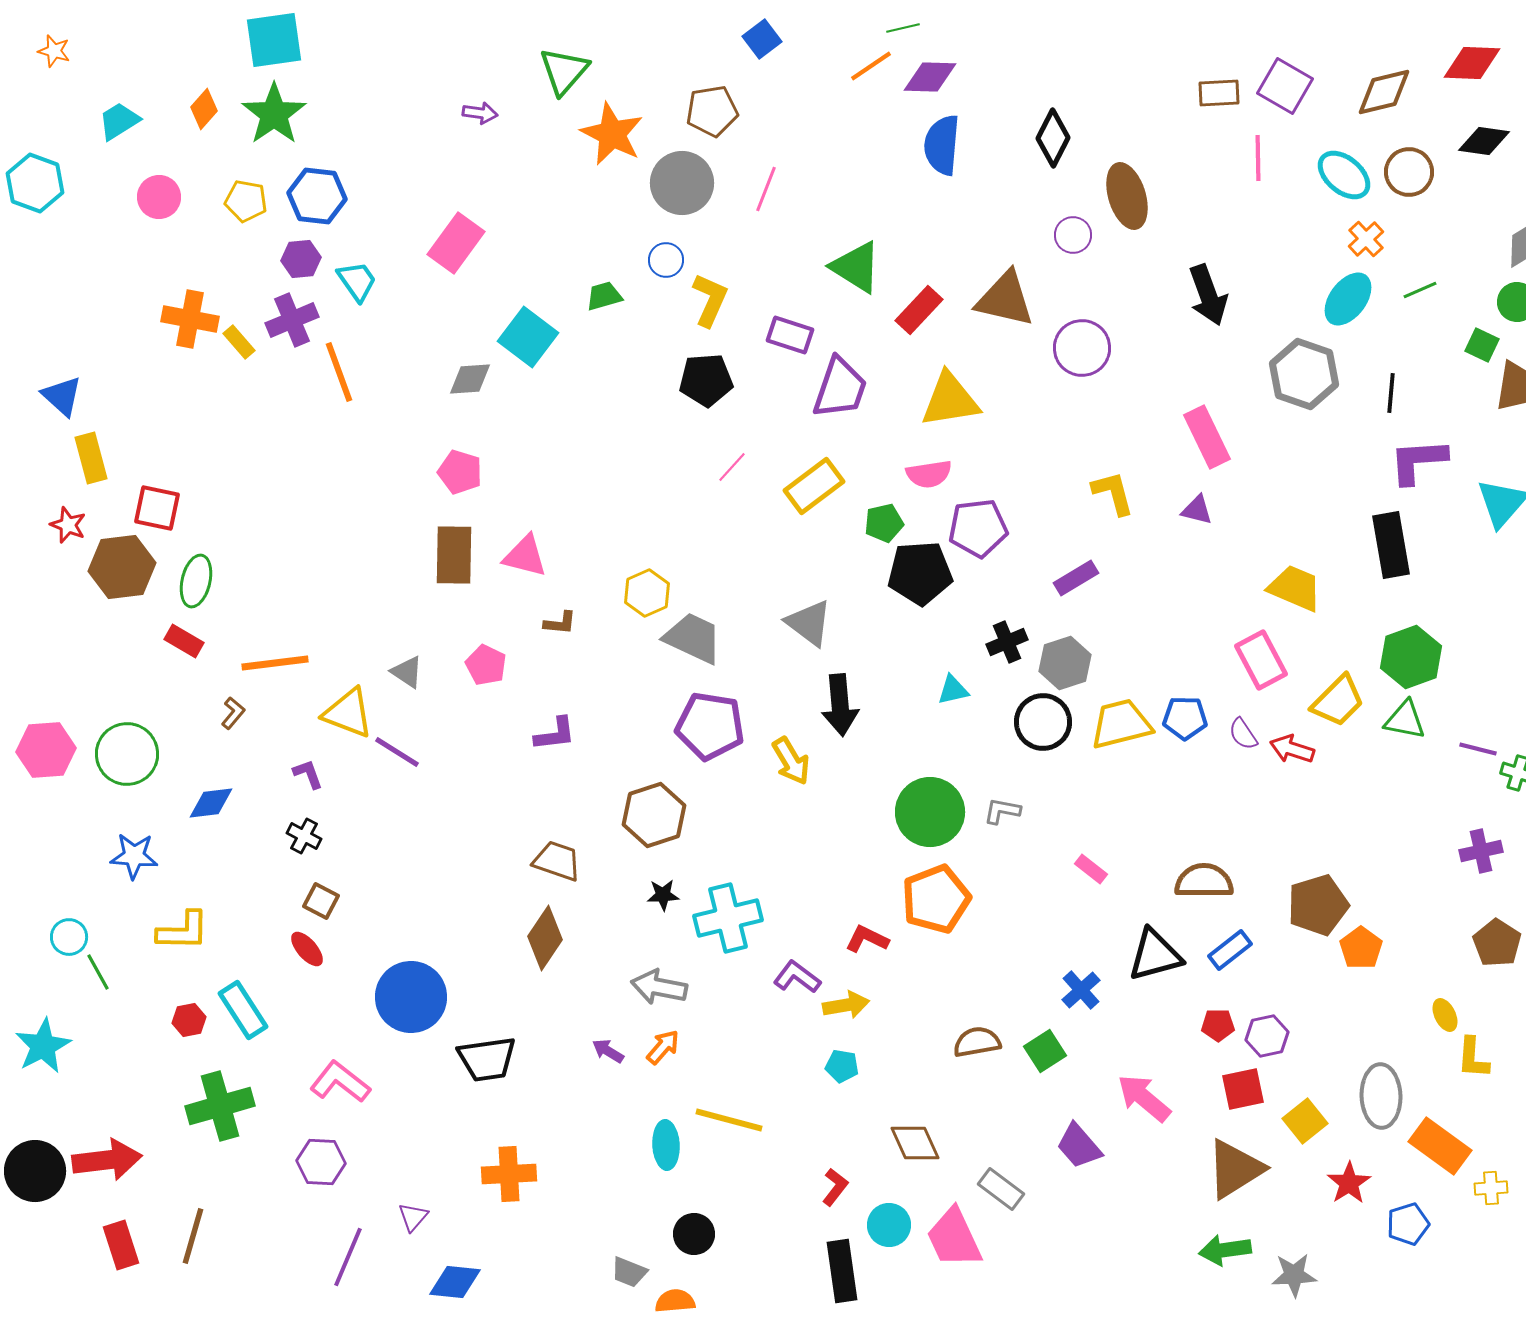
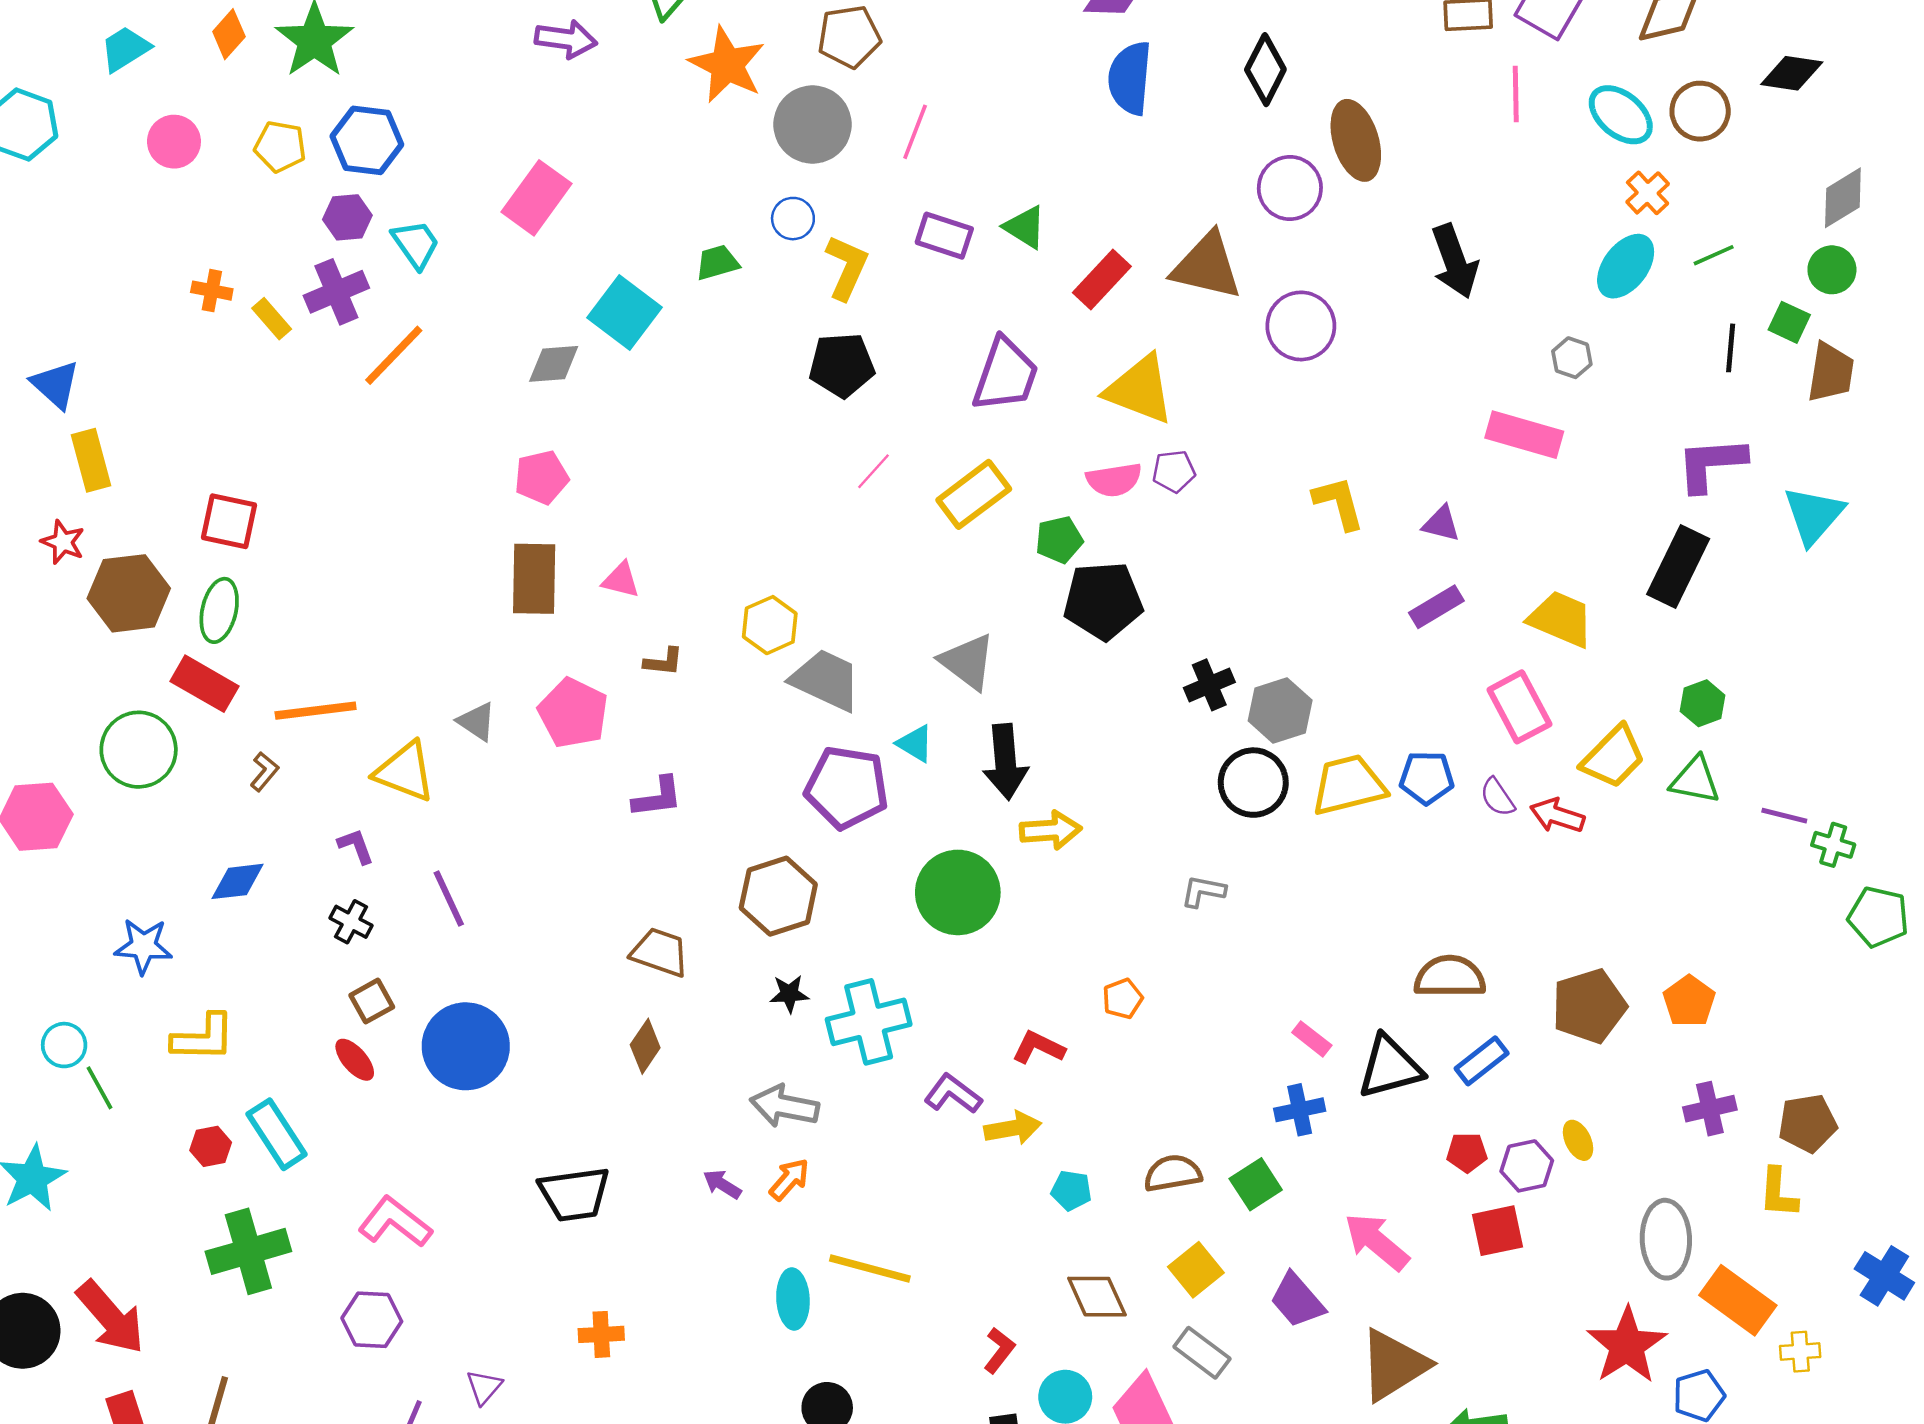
purple arrow: (480, 113) -> (566, 39), size x1.4
purple circle: (1073, 235) -> (1290, 188), size x1.4
green triangle: (856, 267) -> (1025, 227), size x0.7
orange cross: (190, 319) -> (212, 291), size x0.6
purple rectangle: (790, 335) -> (944, 236), moved
orange line: (339, 372) -> (394, 355), turned 64
gray hexagon: (1304, 374) -> (1572, 358), size x0.5
black line: (1391, 393) -> (1731, 348), moved
yellow triangle: (950, 400) -> (1140, 389), turned 30
pink rectangle: (1207, 437) -> (1524, 435), moved, turned -48
pink pentagon: (460, 472) -> (541, 477), turned -30
red square: (157, 508) -> (229, 521), moved
purple pentagon: (978, 528) -> (1174, 471), moved, size x0.6
black rectangle: (1391, 545) -> (1678, 566), turned 36
pink triangle: (525, 556) -> (621, 580), size x0.7
purple rectangle: (1076, 578) -> (1436, 607), moved
red rectangle: (184, 641) -> (204, 684), size x1.4
green hexagon: (1411, 657) -> (1703, 703), size x0.6
pink pentagon: (486, 665) -> (573, 713), size x1.4
cyan triangle: (953, 690) -> (915, 744), moved, turned 44
purple line: (397, 752) -> (449, 899), moved, turned 33
green circle: (127, 754) -> (139, 750), moved
yellow arrow: (791, 761) -> (1051, 830), moved, turned -63
green circle: (930, 812) -> (958, 892), moved
purple cross: (1481, 851) -> (1710, 1109), moved
pink rectangle: (1091, 869) -> (1312, 1039), moved
orange pentagon: (936, 899) -> (1123, 999), size x0.5
brown square: (321, 901) -> (372, 1001), turned 33
brown diamond: (545, 938) -> (645, 1046), size x0.7
brown pentagon: (1497, 943) -> (1808, 1123), moved, turned 30
orange pentagon: (1361, 948) -> (1689, 1001), moved
blue cross: (1081, 990) -> (1300, 1110), turned 30
blue circle: (411, 997) -> (466, 1046), moved
yellow ellipse: (1445, 1015) -> (1578, 1140), moved
cyan pentagon: (842, 1066) -> (1071, 1190), moved
yellow square: (1305, 1121) -> (1196, 1270), moved
red arrow: (107, 1160) -> (110, 1317), turned 56
brown triangle: (1235, 1169) -> (1394, 1365), moved
orange cross: (509, 1174) -> (601, 1334), size x0.7
red star: (1349, 1183) -> (1627, 1345), size x1.5

